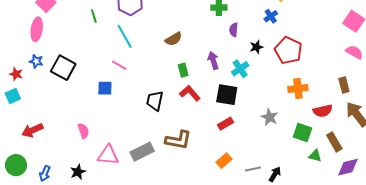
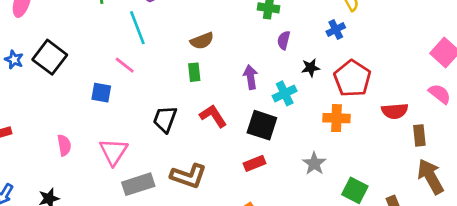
blue star: (36, 61) -> (14, 60), moved
green rectangle: (183, 70) -> (194, 72), moved
orange cross: (298, 89) -> (336, 118), moved
red semicircle: (323, 111) -> (395, 111), moved
pink triangle: (108, 155) -> (114, 152), moved, turned 50

